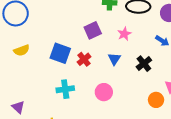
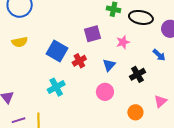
cyan cross: (65, 89) -> (56, 87), turned -30
pink circle: (104, 92) -> (105, 92), moved
orange circle: (156, 100) -> (135, 112), moved

